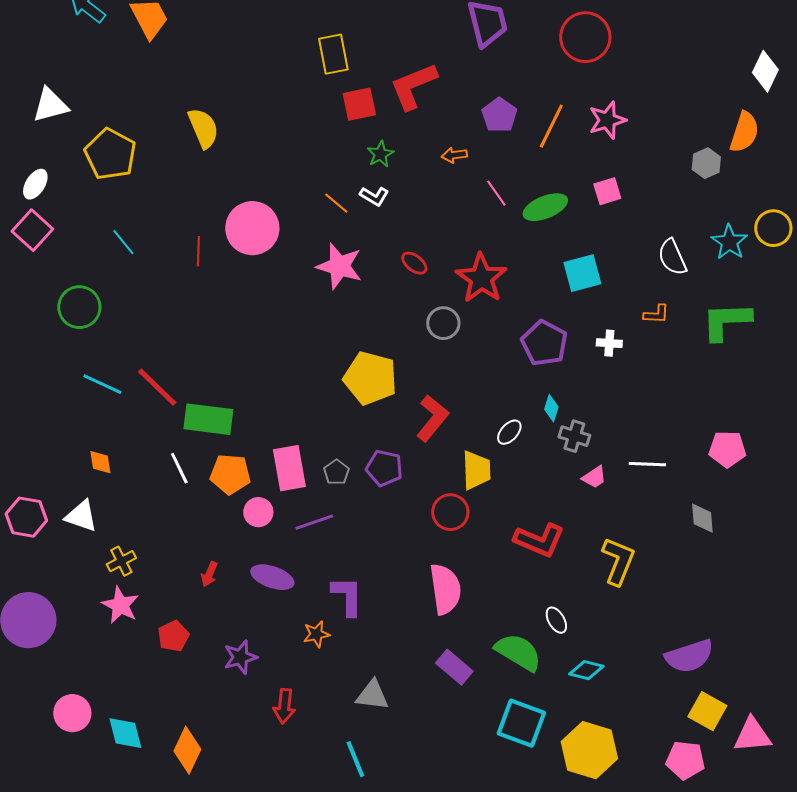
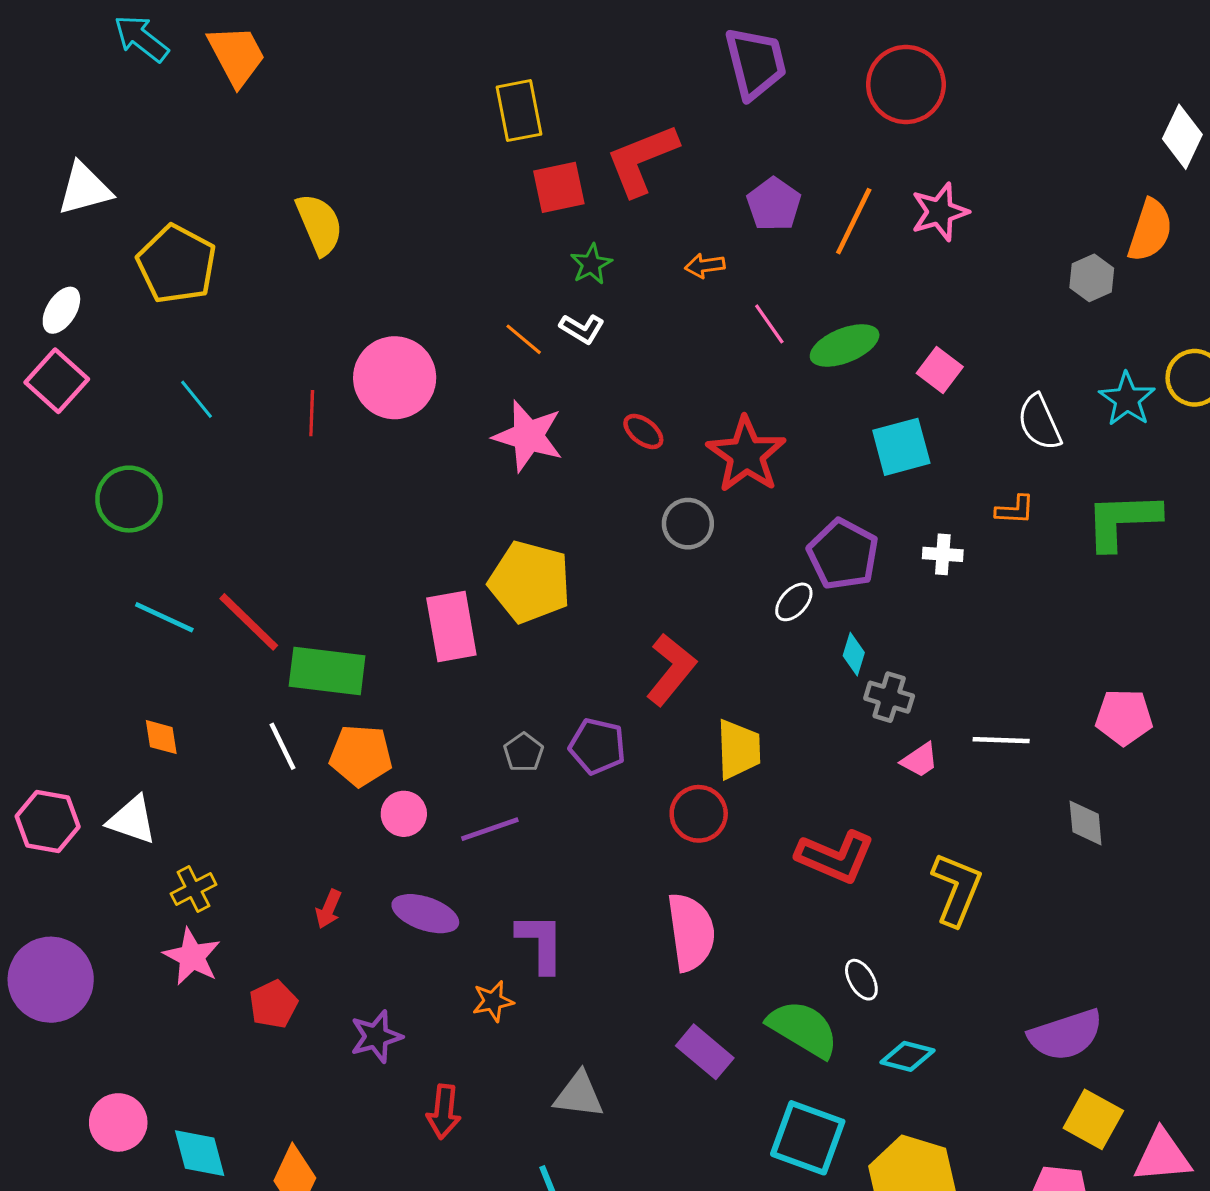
pink square: (607, 191) -> (940, 370), moved, turned -36
yellow pentagon: (370, 378) -> (530, 582), moved
white ellipse: (509, 432) -> (794, 602), moved
pink rectangle: (289, 468) -> (451, 626), moved

